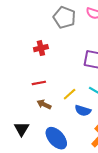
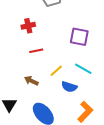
red line: (39, 83) -> (36, 51), moved

